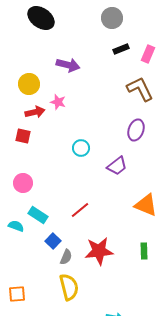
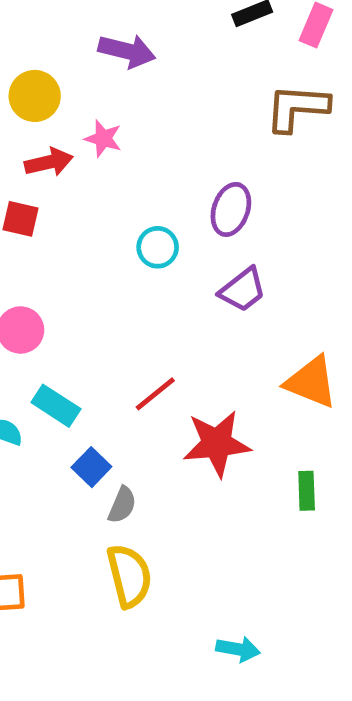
brown L-shape: (140, 89) -> (297, 108), turned -60
purple ellipse: (136, 130) -> (231, 209), moved
red star: (99, 251) -> (217, 443), moved

